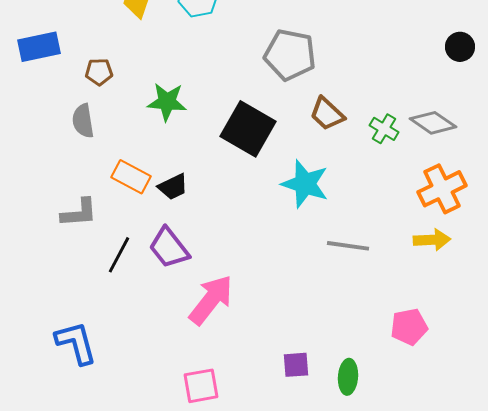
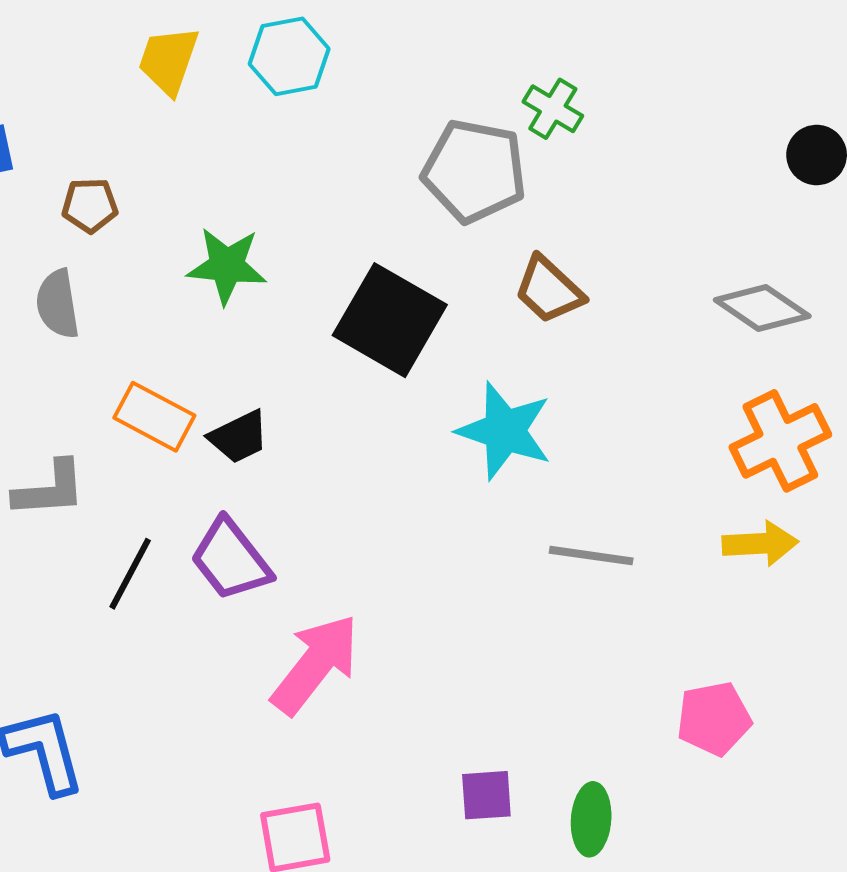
green cross: (384, 129) -> (553, 109), moved

